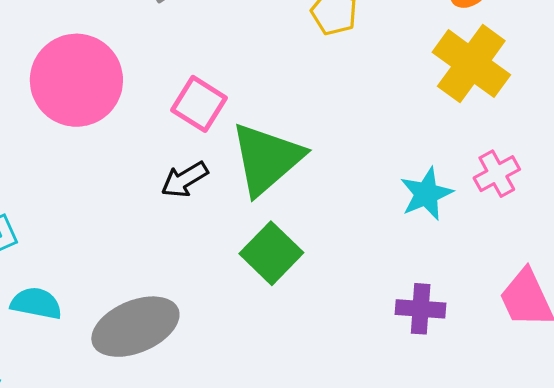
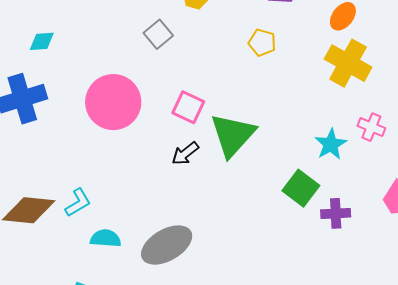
pink cross: (497, 174) -> (371, 127), turned -32
green square: (271, 253) -> (301, 188), moved

